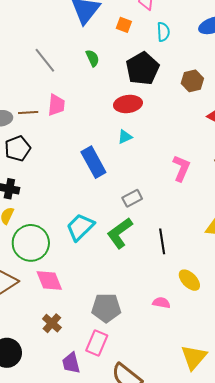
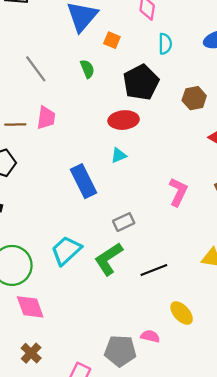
orange square: (124, 25) -> (112, 40), moved
black line: (162, 241) -> (154, 270), turned 75
gray pentagon: (106, 308) -> (120, 351), moved

